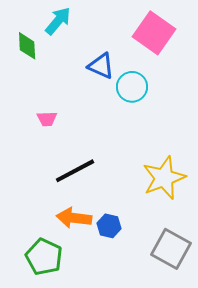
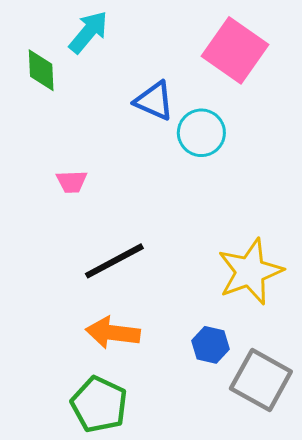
blue hexagon: (109, 226) -> (211, 345), moved
green pentagon: (44, 257) -> (99, 404), moved

